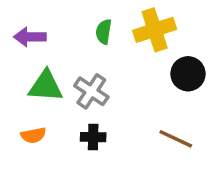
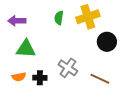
gray cross: (91, 91) -> (68, 68), moved
black cross: (93, 137) -> (40, 78), moved

